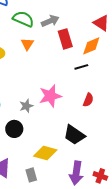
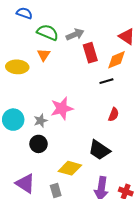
orange triangle: (27, 44) -> (44, 55), moved
pink star: (50, 96) -> (62, 108), moved
gray star: (26, 106) -> (41, 121), moved

